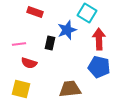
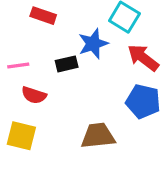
red arrow: (99, 39) -> (143, 58), turned -50
black rectangle: (50, 43) -> (67, 64), turned 64

